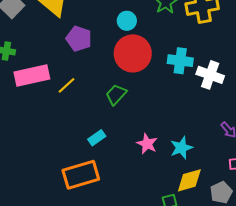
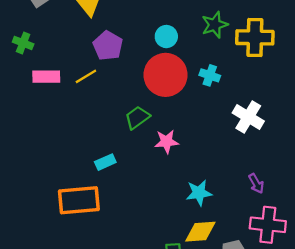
cyan cross: (180, 61) -> (210, 75), moved, size x0.7
pink rectangle: (32, 75) -> (46, 77), size x0.7
yellow line: (67, 85) -> (86, 76), moved
pink star: (147, 144) -> (167, 142), moved, turned 30

